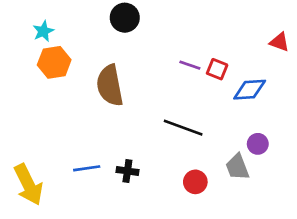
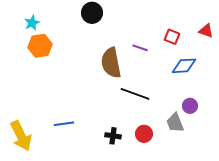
red square: (217, 69) -> (172, 37), moved
brown semicircle: (110, 86) -> (111, 63), moved
black cross: (127, 171) -> (113, 136), moved

